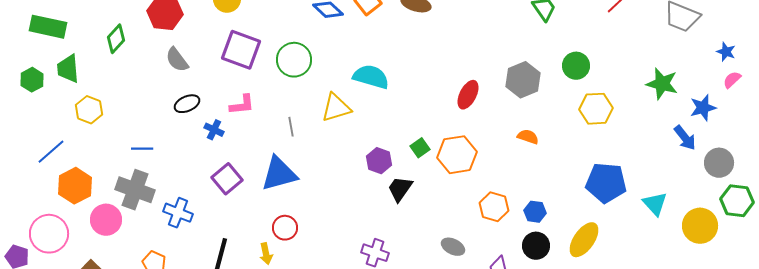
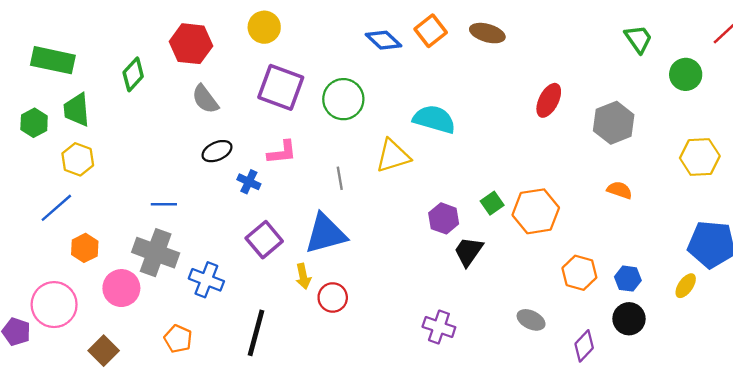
green circle: (576, 66) -> (686, 74), moved
red ellipse: (468, 95) -> (549, 100), moved
yellow hexagon: (89, 110) -> (78, 159), moved
orange hexagon: (75, 186) -> (85, 248), size x0.7
yellow ellipse: (584, 240) -> (686, 286), moved, size x0.6
yellow arrow: (266, 254) -> (303, 276), moved

